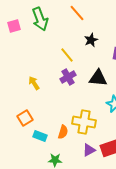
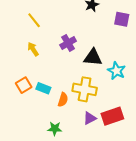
yellow line: (67, 55) -> (34, 20), moved
black triangle: (98, 78) -> (93, 57), moved
cyan rectangle: (40, 136) -> (43, 88), moved

